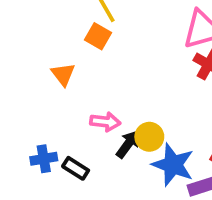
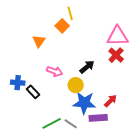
black arrow: (128, 144) -> (87, 67), moved
blue star: (173, 165) -> (84, 103), turned -30

